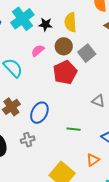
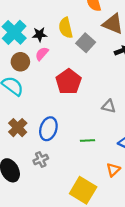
brown circle: (64, 46) -> (20, 62), moved
pink semicircle: (38, 51) -> (42, 54), moved
gray square: (87, 53) -> (86, 43), moved

